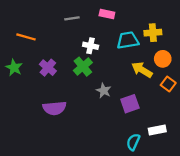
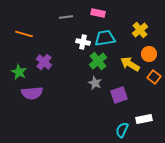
yellow cross: (153, 33) -> (140, 30), turned -35
cyan trapezoid: (128, 40) -> (105, 38), moved
green cross: (83, 67) -> (98, 61), moved
green star: (14, 68) -> (19, 72), moved
purple semicircle: (54, 108) -> (32, 93), moved

